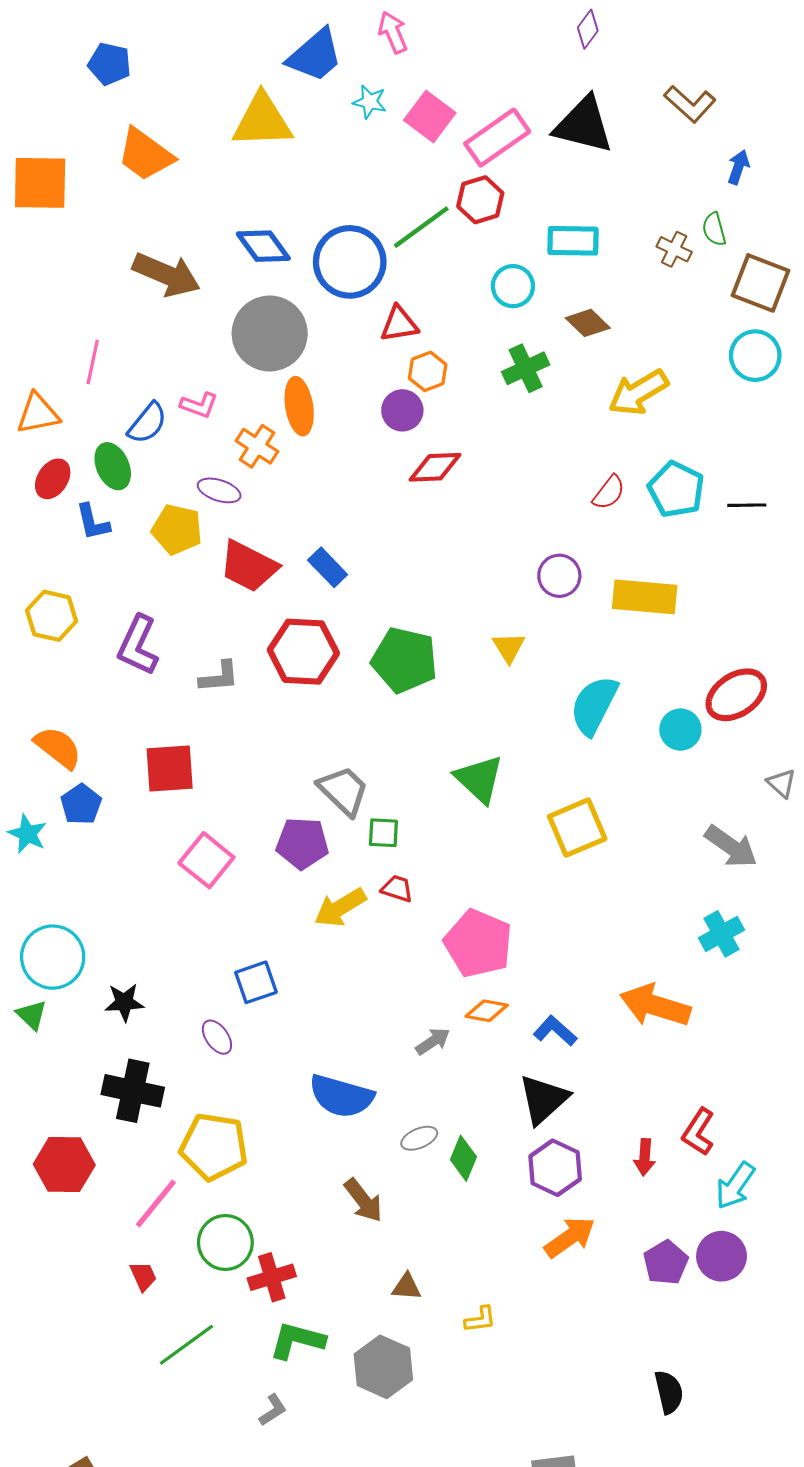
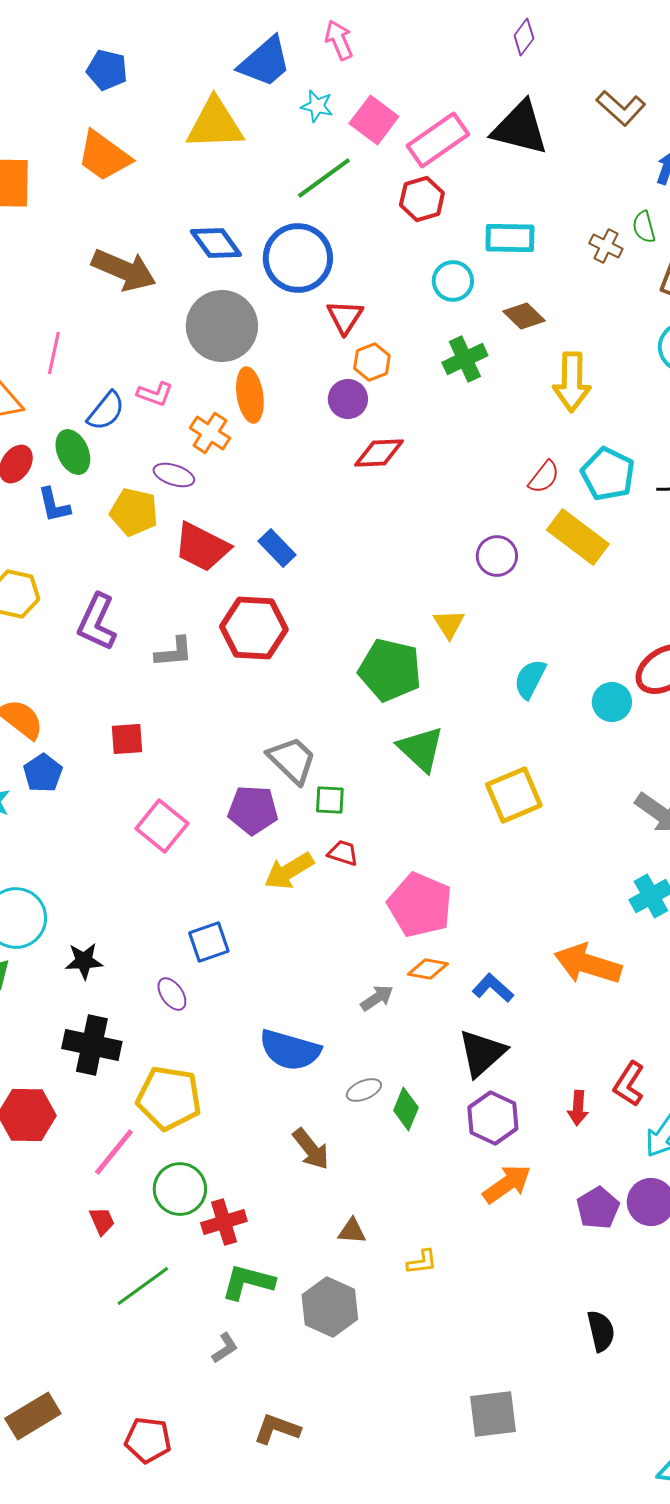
blue pentagon: (110, 64) -> (107, 70), moved
green line: (421, 227) -> (324, 178), moved
red triangle: (399, 324) -> (345, 317), turned -48
yellow arrow: (638, 392) -> (572, 382), turned -58
yellow rectangle: (645, 597) -> (578, 537), moved, turned 32
green pentagon: (404, 660) -> (390, 670), moved
cyan semicircle: (594, 705) -> (530, 679), size x0.7
red square: (170, 769) -> (127, 739), size x0.7

